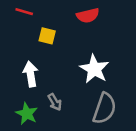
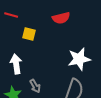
white star: (94, 69) -> (79, 59), moved, turned 30

